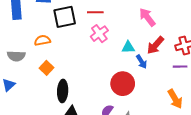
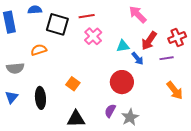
black square: (65, 17) -> (57, 24), turned 35
purple line: (180, 67) -> (167, 58), moved
orange square: (46, 68) -> (73, 84), moved
black ellipse: (63, 91) -> (40, 98), moved

